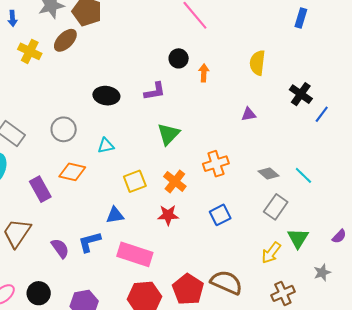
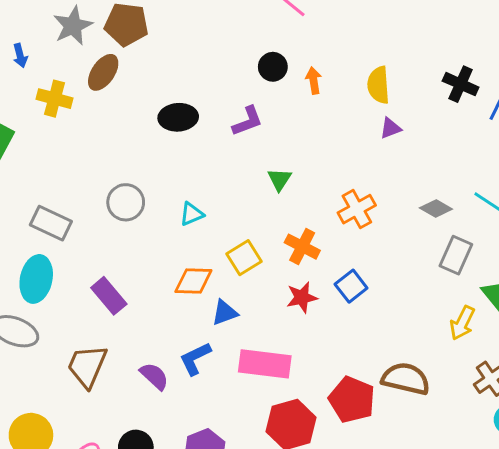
yellow semicircle: (257, 63) -> (378, 85), moved
black ellipse: (106, 96) -> (178, 117), moved
green triangle: (168, 134) -> (279, 179), size x0.7
orange diamond: (72, 172) -> (193, 281), moved
blue square: (220, 215) -> (351, 286), moved

